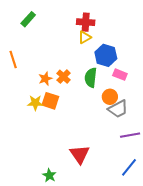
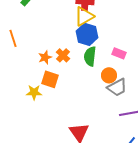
yellow triangle: (85, 37) -> (84, 16), size x1.5
blue hexagon: (106, 55) -> (87, 34), moved
yellow star: (35, 103) -> (34, 92), moved

